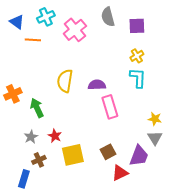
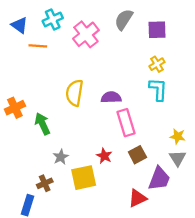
gray semicircle: (108, 17) -> (124, 19), turned 48
red star: (55, 136) -> (104, 156), moved
gray star: (31, 137) -> (61, 157), moved
brown square: (108, 152) -> (137, 155), moved

